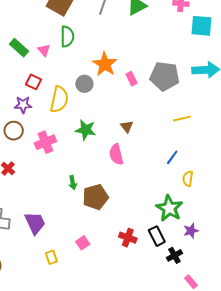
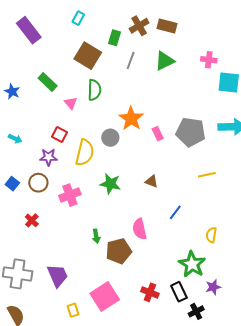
green rectangle: (19, 48) -> (48, 82), moved
brown triangle: (127, 127) -> (152, 181), turned -32
pink semicircle: (116, 154) -> (140, 229), moved
blue line: (172, 157) -> (175, 212), moved
pink square: (83, 243) -> (105, 297), size x2.0

